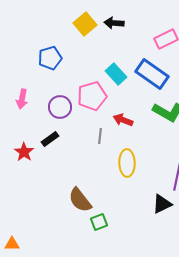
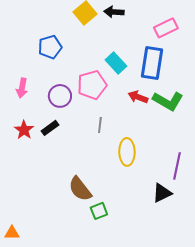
blue rectangle: (152, 74) -> (152, 63), turned 64
red arrow: (123, 120) -> (138, 97), moved
red star: (24, 152) -> (24, 130), moved

